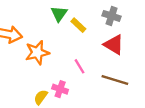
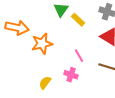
pink cross: (60, 89) -> (71, 75), moved

